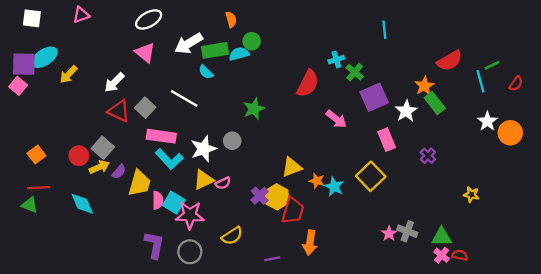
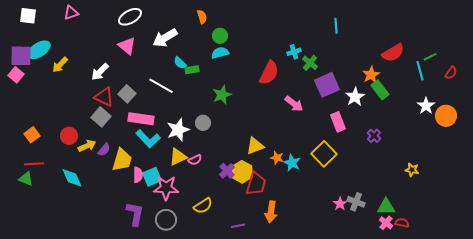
green rectangle: (215, 50) -> (192, 70), moved, size x0.6
cyan semicircle: (239, 54) -> (220, 53), moved
gray square: (103, 148) -> (101, 117), moved
cyan square: (174, 203) -> (152, 177), turned 36

